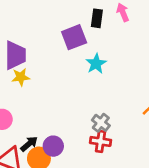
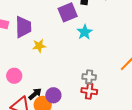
yellow star: (21, 77) -> (39, 46), moved
gray cross: (101, 123) -> (89, 77), turned -32

